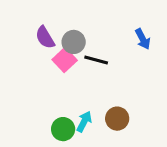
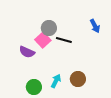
purple semicircle: (45, 37) -> (27, 52), moved, turned -35
green circle: (63, 129) -> (34, 87), moved

